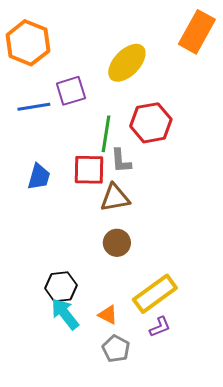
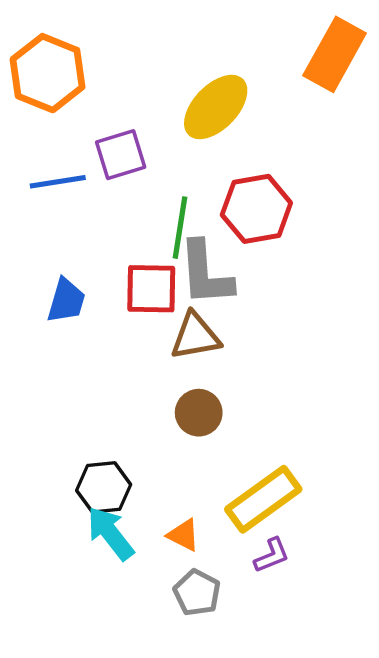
gray L-shape: (121, 161) -> (205, 273), size x1.6

